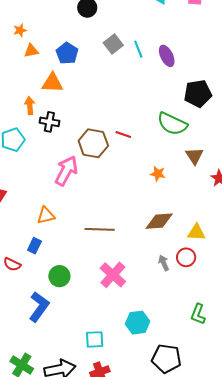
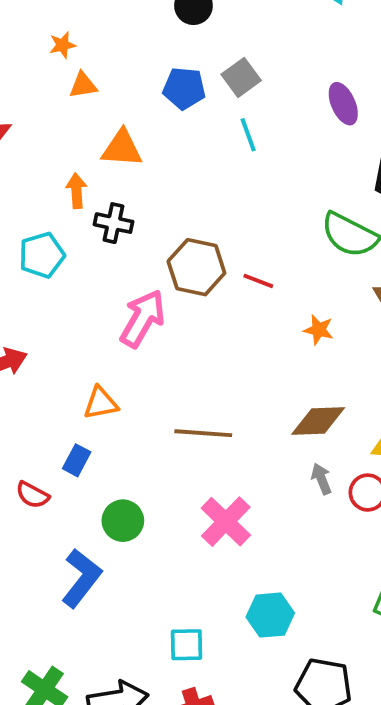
cyan line: (138, 49) -> (248, 135), moved
blue pentagon: (67, 53) -> (184, 88), moved, turned -30
red line: (123, 135) -> (258, 281), moved
gray arrow: (164, 263) -> (321, 479), moved

